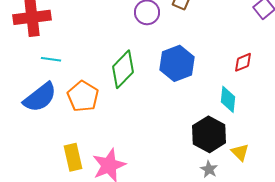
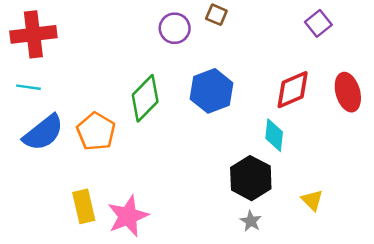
cyan line: (51, 59) -> (28, 87), moved
red diamond: (243, 62) -> (293, 90), size x1.6
yellow triangle: (240, 152) -> (312, 200), moved

